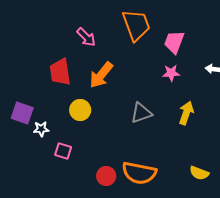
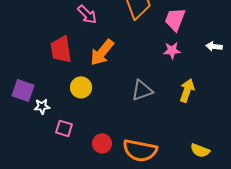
red circle: (106, 176) -> (102, 143), moved

